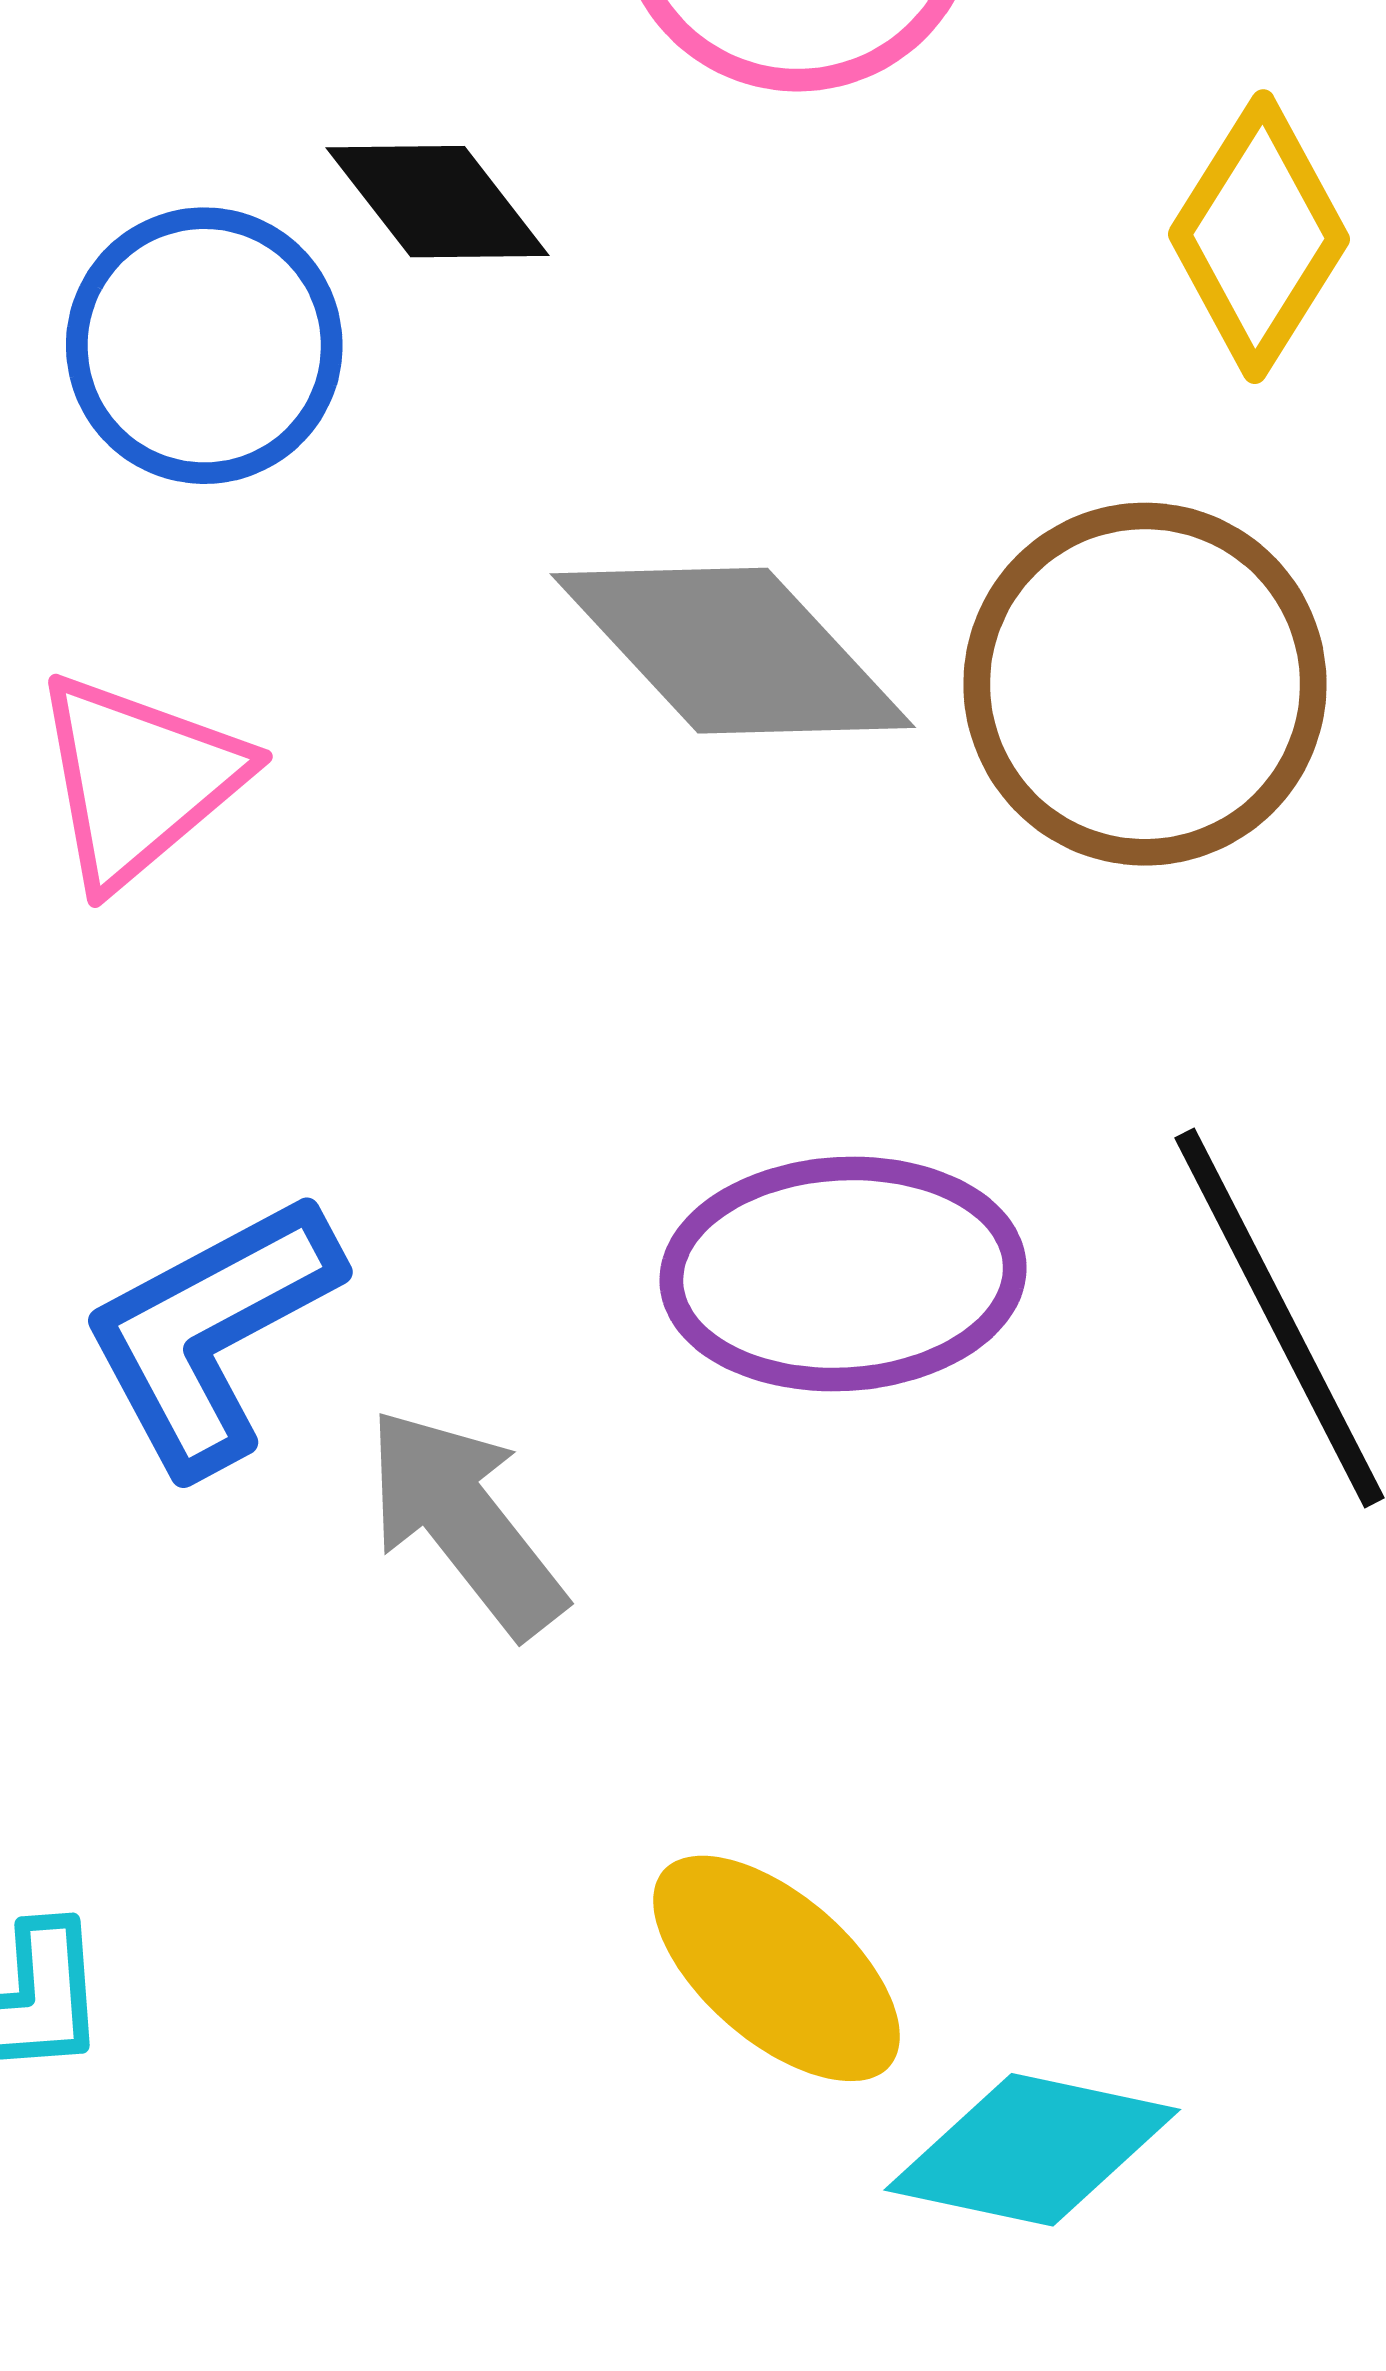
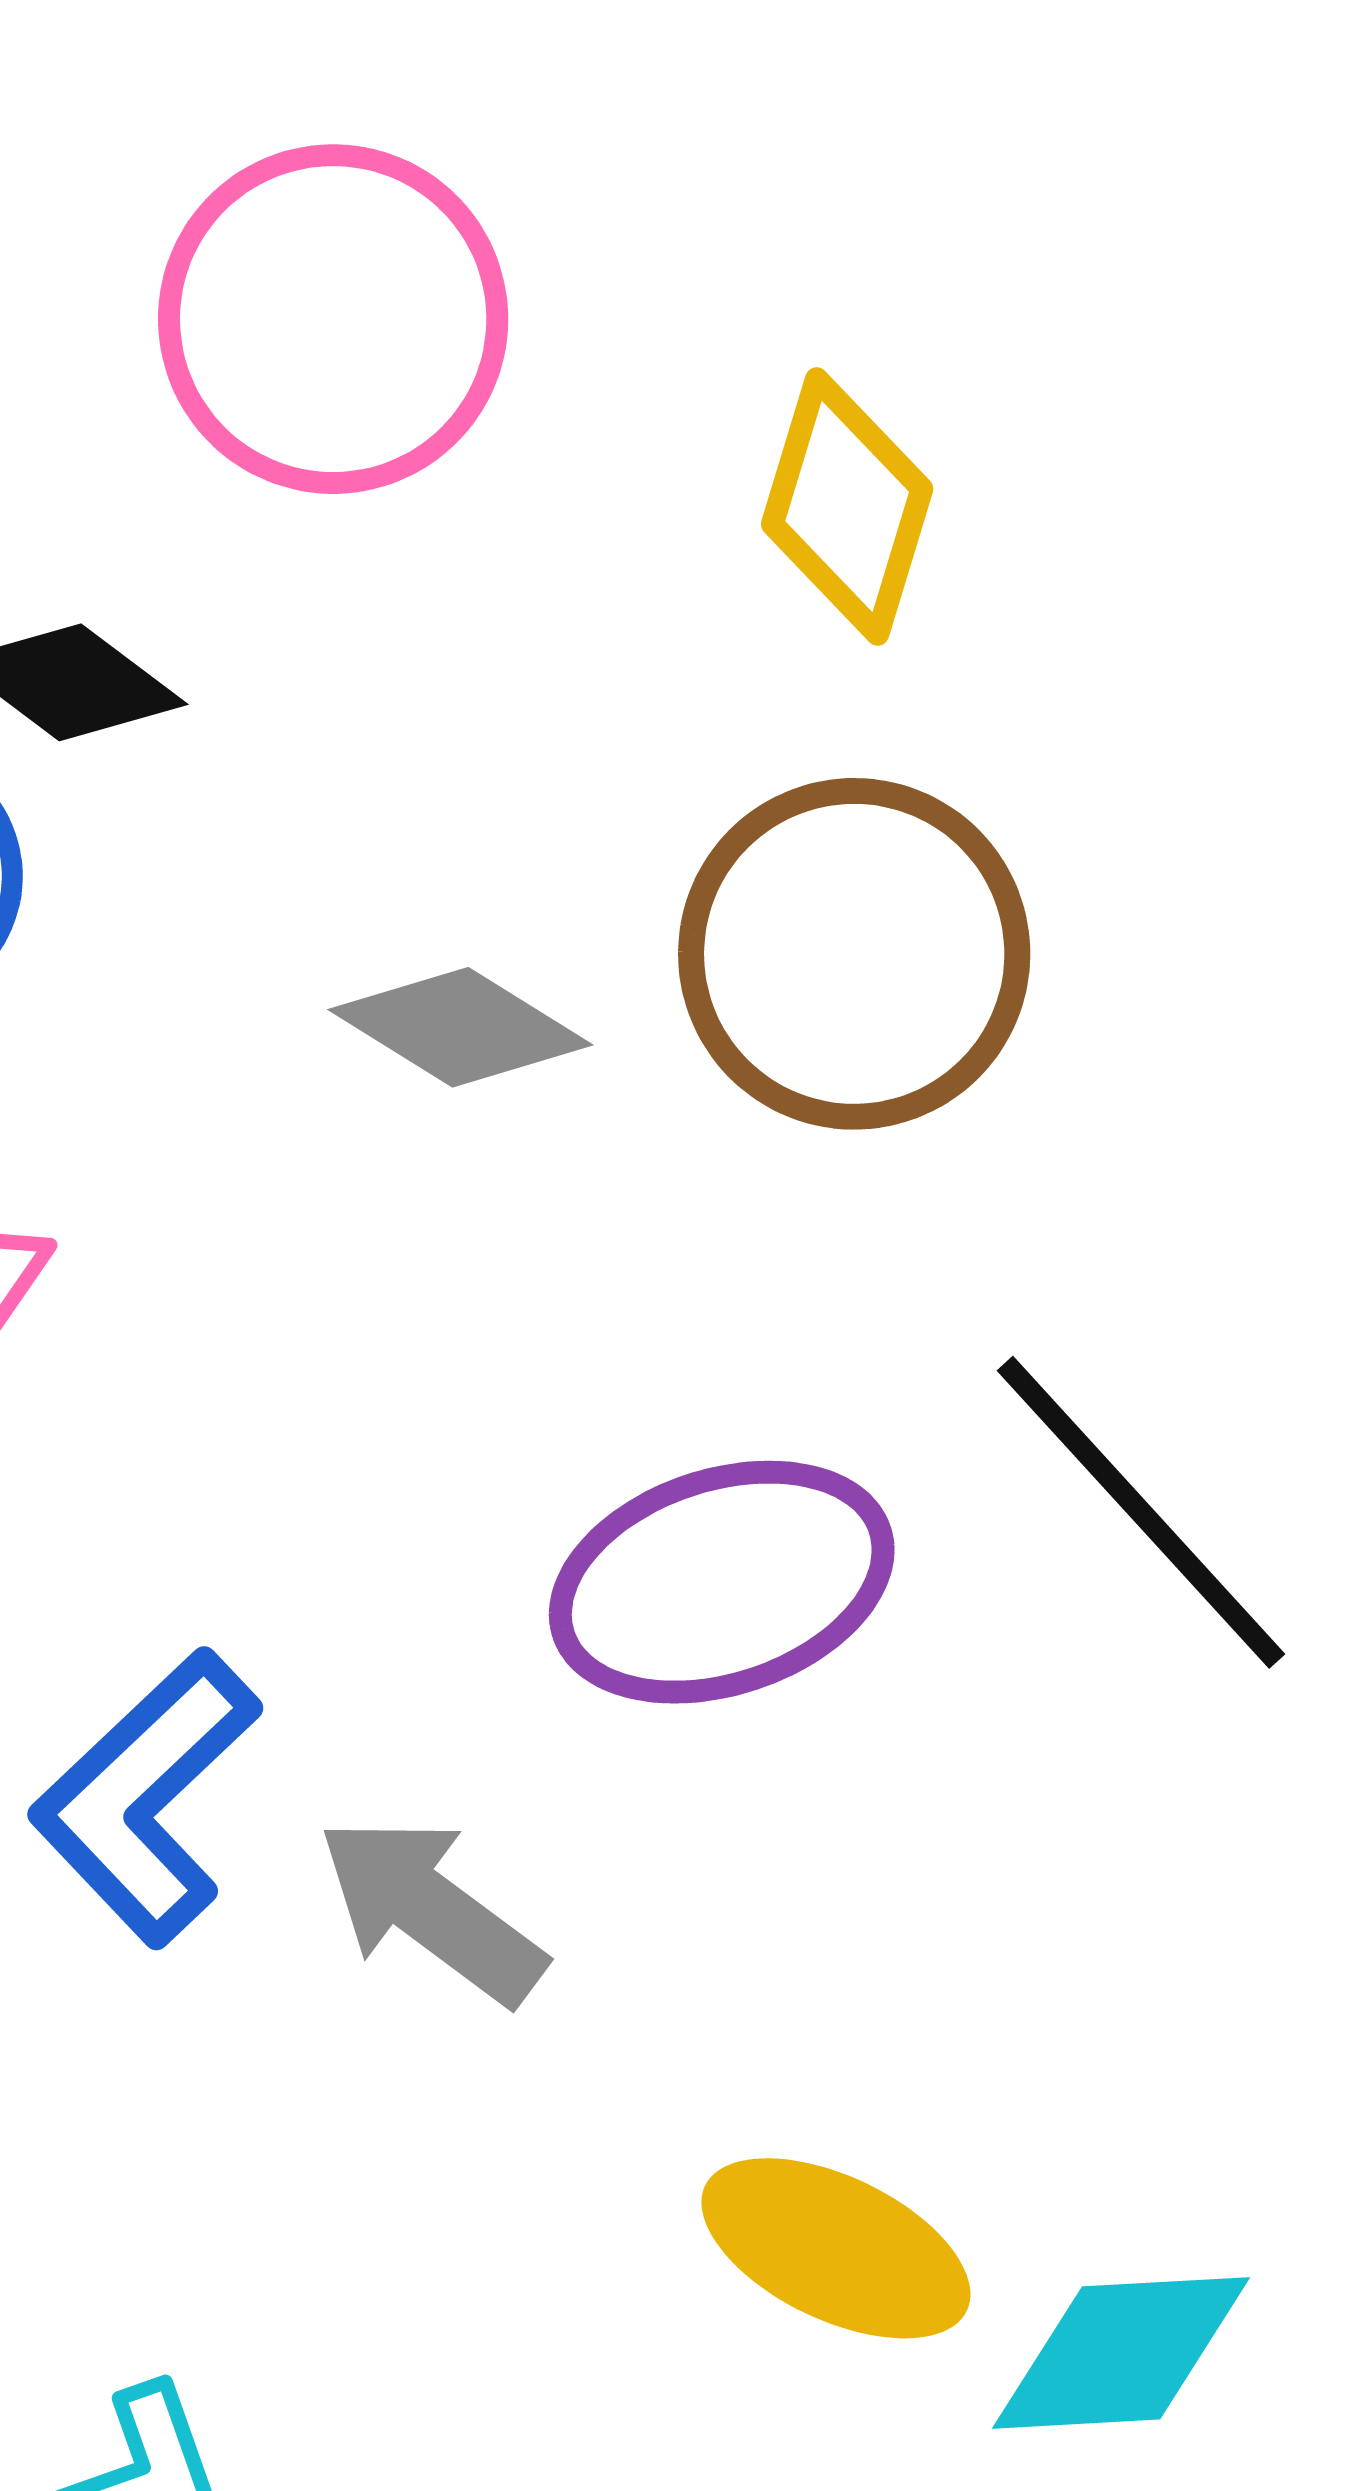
gray diamond: (733, 651) -> (460, 1027), size x0.7

